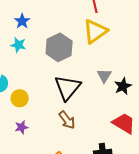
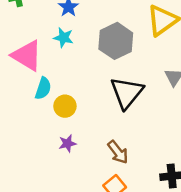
brown arrow: (67, 120) -> (118, 152), moved

